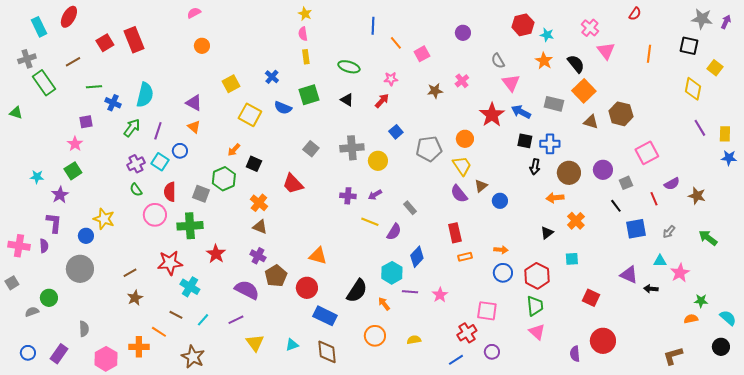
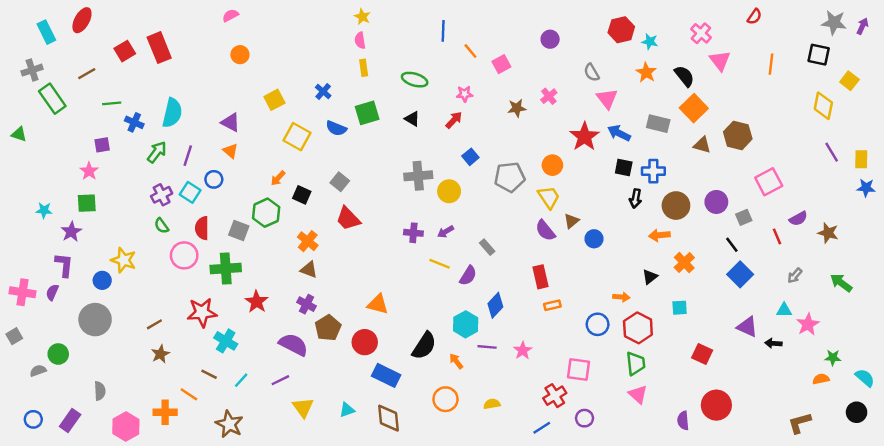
gray square: (311, 149) -> (340, 182), moved
green square: (73, 171) -> (87, 203), turned 30
blue square: (636, 229) -> (740, 274), moved, turned -35
purple semicircle: (44, 246) -> (52, 292), turned -152
orange arrow: (501, 250) -> (621, 297), moved

